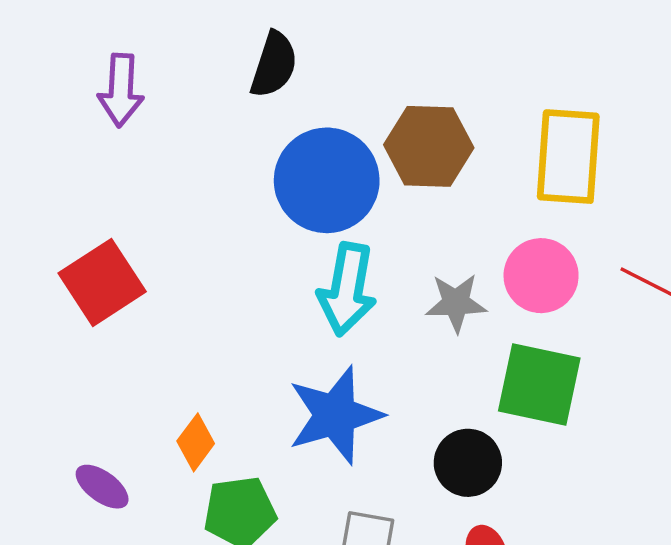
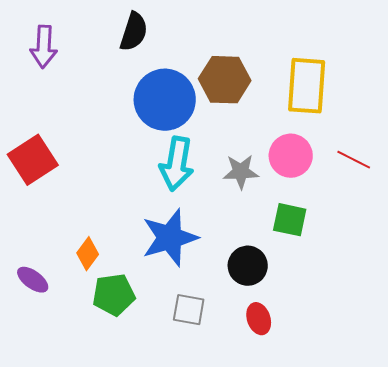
green square: (539, 385) -> (290, 220), size x0.7

